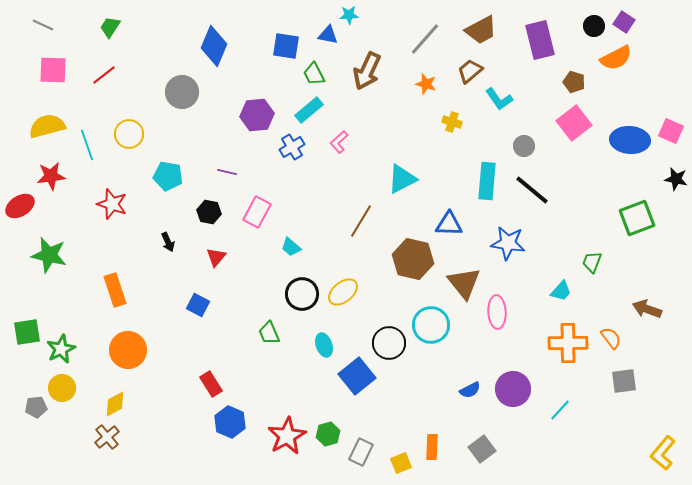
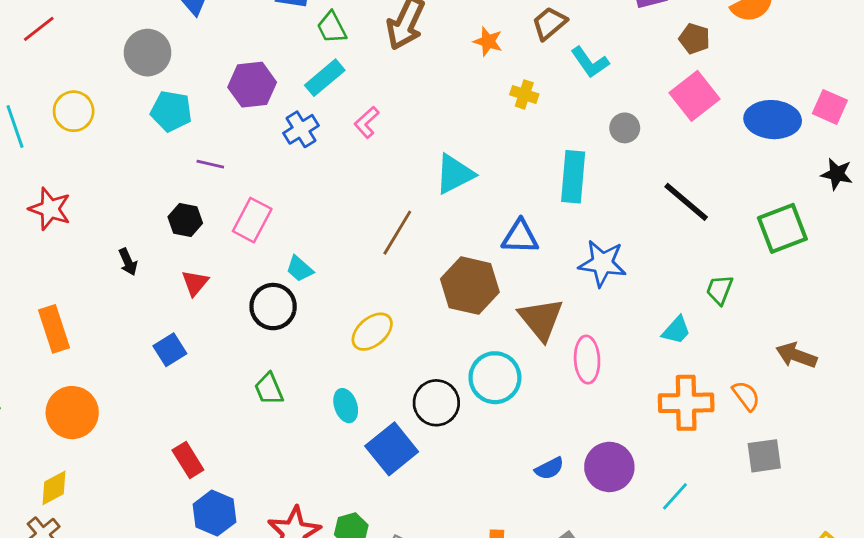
cyan pentagon: (168, 176) -> (171, 111), moved
black line: (532, 190) -> (686, 202), moved
black circle: (302, 294) -> (273, 307), moved
blue square: (198, 305) -> (170, 350), turned 30

